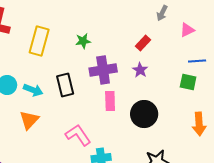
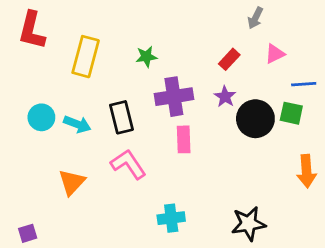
pink triangle: (187, 30) -> (275, 54), moved
black circle: (144, 114) -> (255, 119), moved
orange triangle: (29, 120) -> (72, 182), moved
pink L-shape: (78, 135) -> (128, 164), moved

